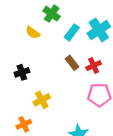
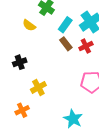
brown rectangle: (72, 63) -> (66, 44), moved
red cross: (94, 66) -> (86, 46), moved

